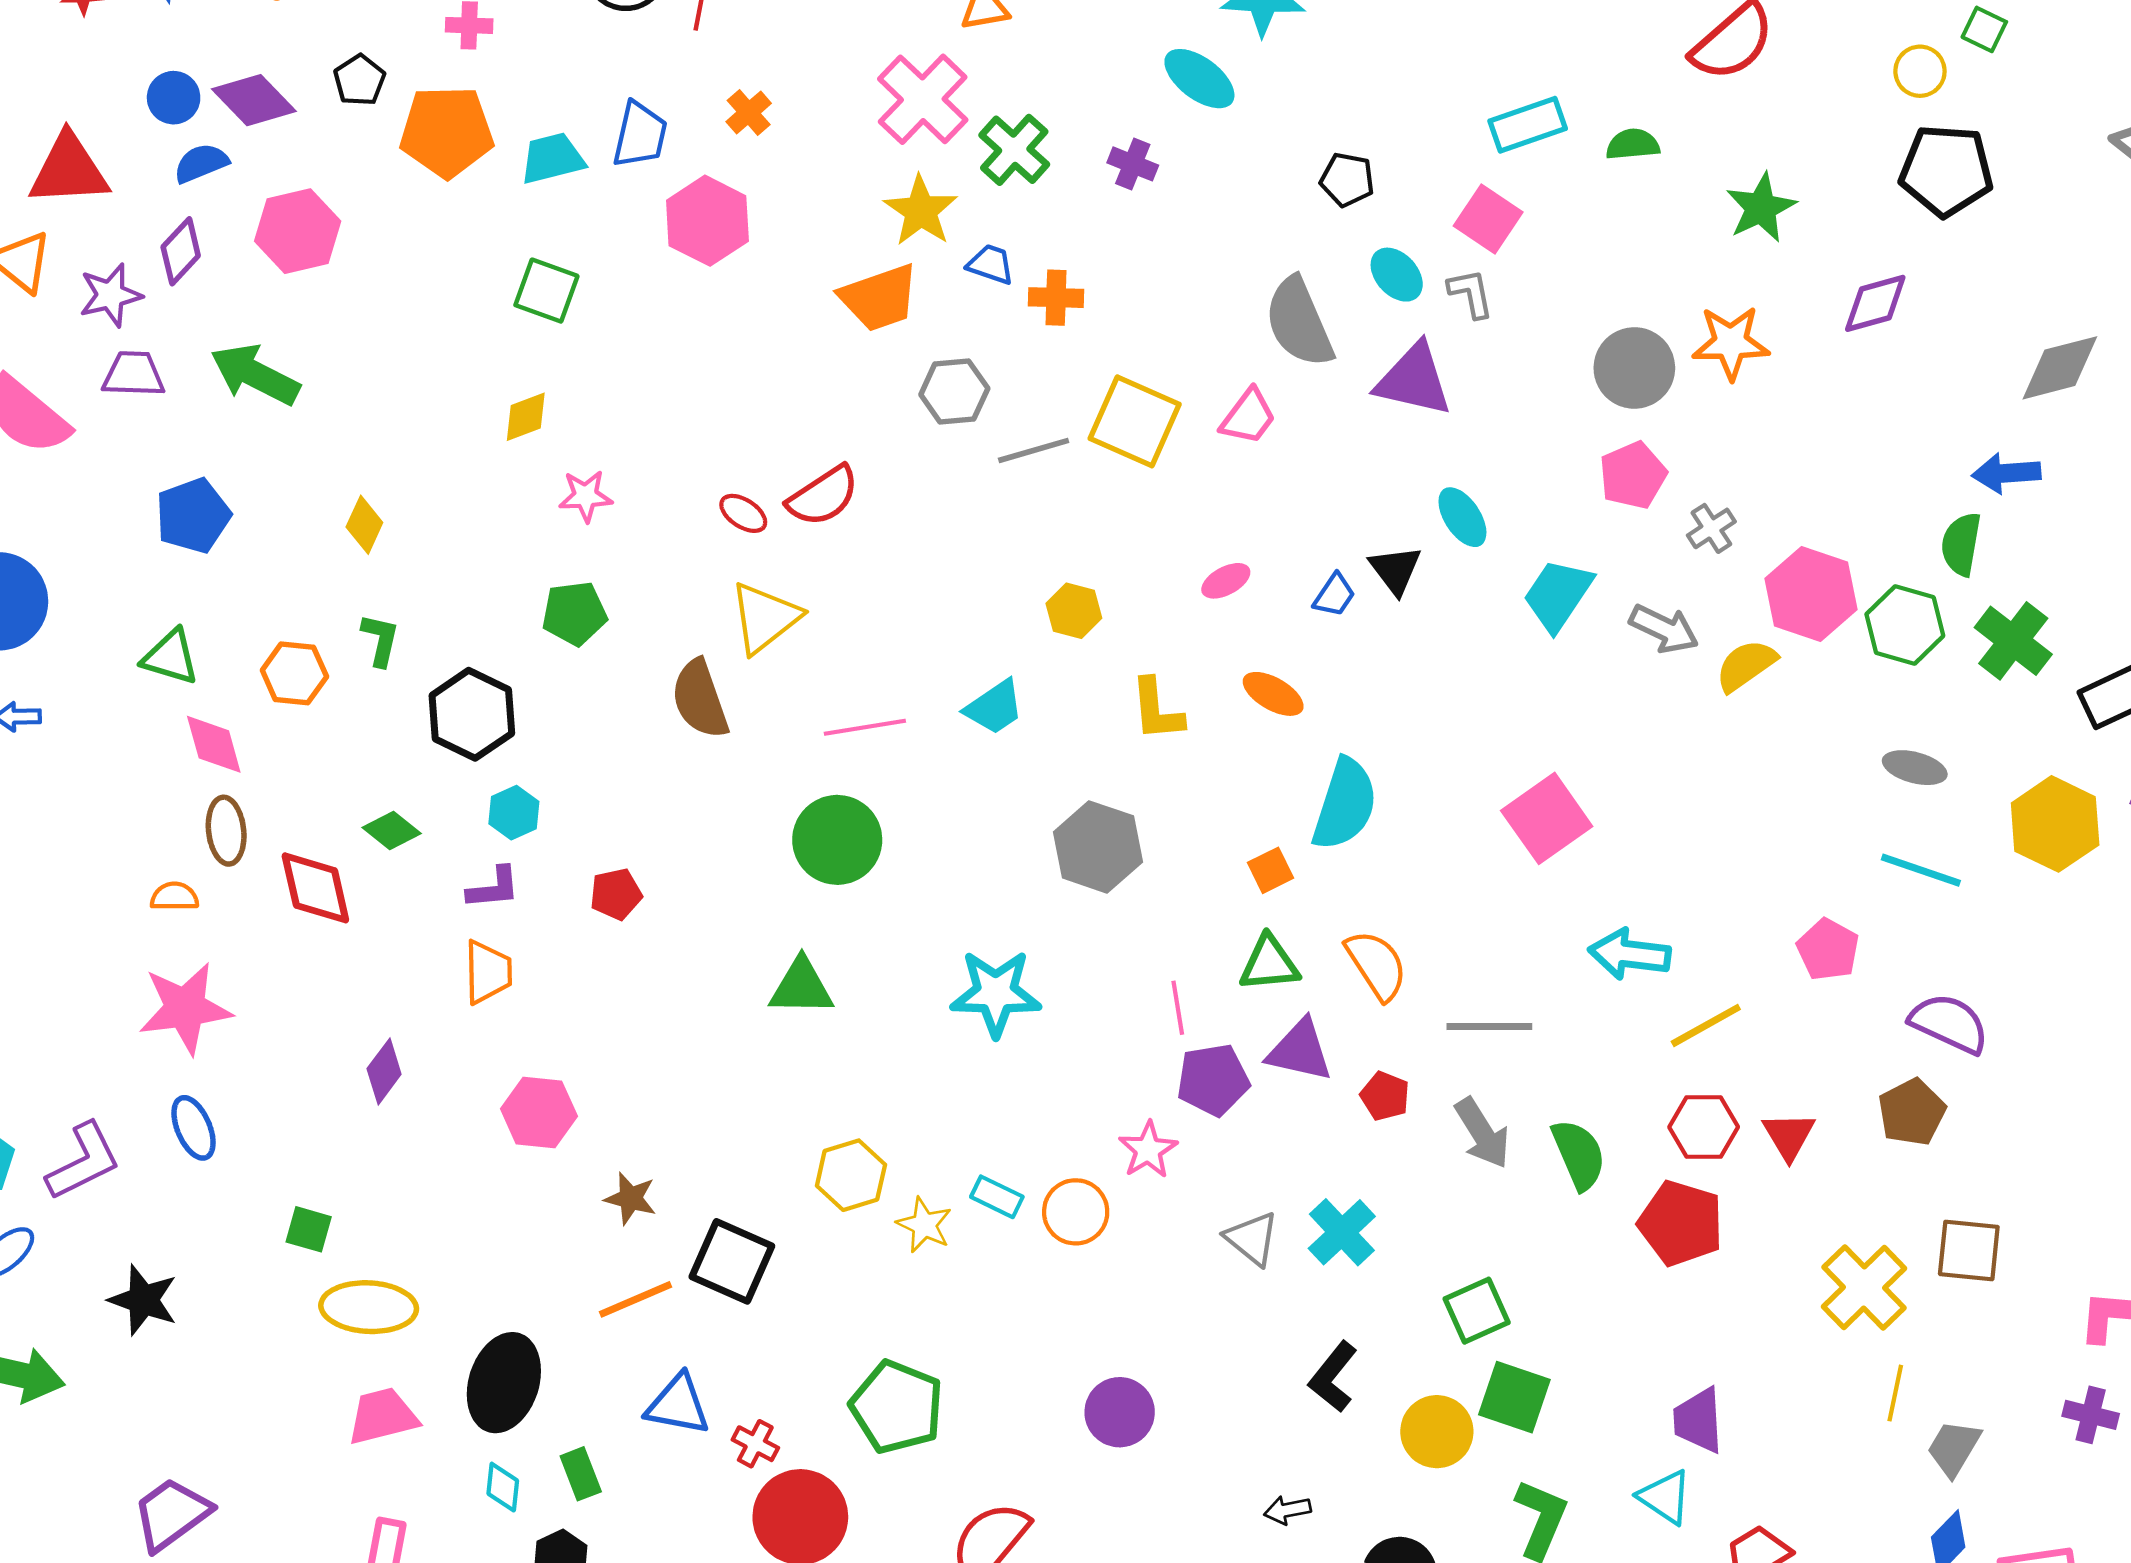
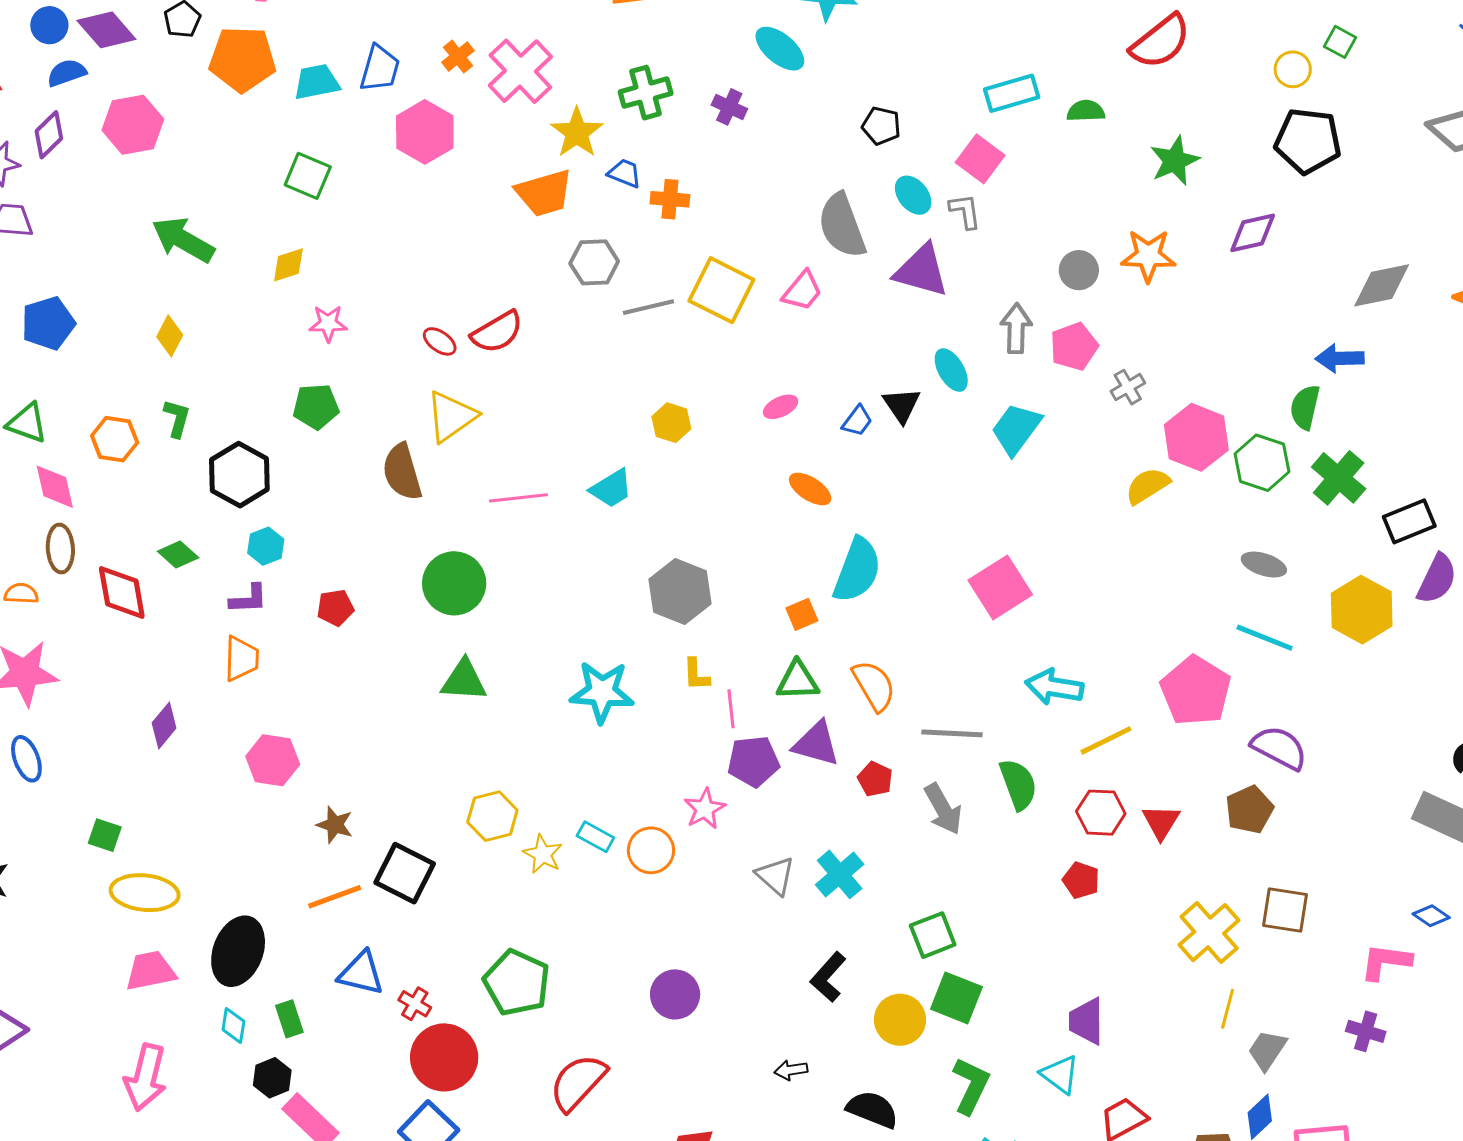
pink cross: (923, 99) -> (520, 71), moved
green cross: (1014, 150) -> (646, 93), turned 30
gray circle: (1634, 368) -> (1079, 270), size x0.7
green arrow: (255, 375) -> (183, 240), moved
gray arrow: (1664, 629) -> (1016, 328), moved, turned -117
yellow L-shape: (1157, 710) -> (696, 674), moved, size x0.7
green circle: (837, 840) -> (454, 583), moved
pink pentagon: (1828, 950) -> (1196, 691), size x1.6
green semicircle: (1579, 1155) -> (1018, 784), moved
red pentagon: (1681, 1223) -> (1081, 880), size x0.6

